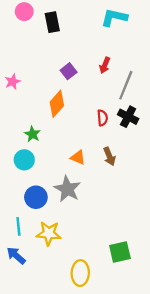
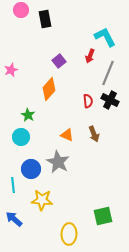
cyan L-shape: (114, 17) -> (105, 37), moved, turned 50
cyan line: (18, 226) -> (13, 185), moved

